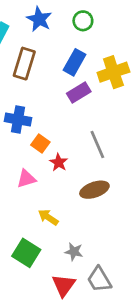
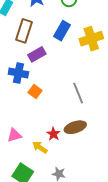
purple rectangle: (79, 93) -> (37, 54), moved
red star: (59, 162) -> (53, 134), moved
pink triangle: (26, 179) -> (14, 135), moved

